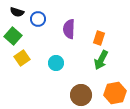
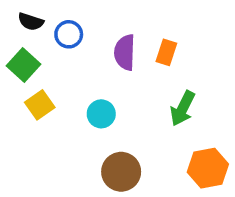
orange rectangle: (99, 38) -> (166, 52), moved
brown circle: (81, 95) -> (121, 172), moved

